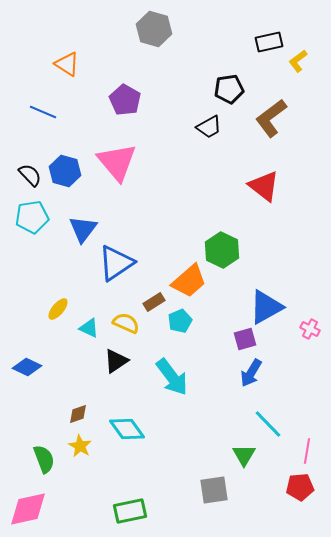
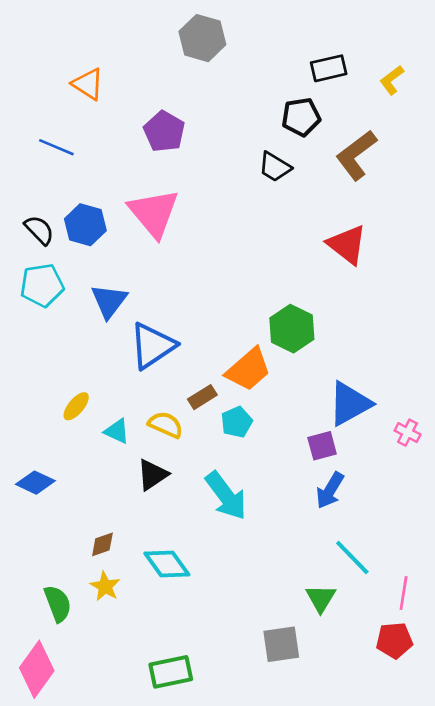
black rectangle: (269, 42) -> (329, 68), moved
black trapezoid: (209, 127) -> (275, 167), turned 60
pink diamond: (28, 509) -> (37, 669), turned -42

